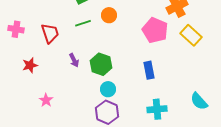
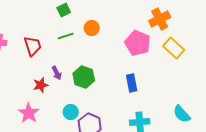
red star: (30, 65) -> (41, 85), moved
cyan circle: (108, 89) -> (71, 112), moved
pink star: (46, 100) -> (29, 113), size x1.5

